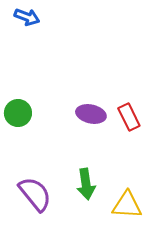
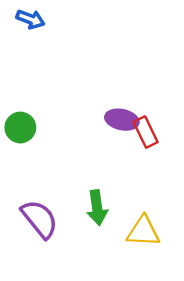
purple ellipse: (91, 114) -> (122, 120), moved

